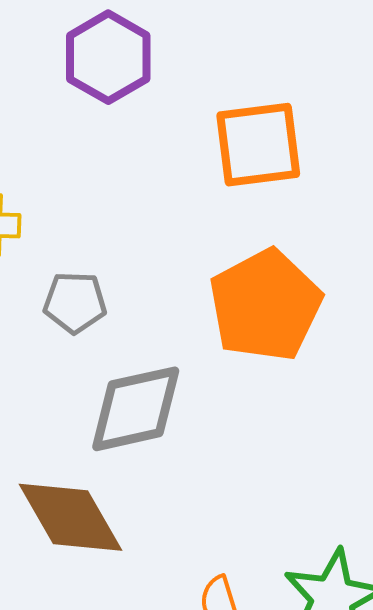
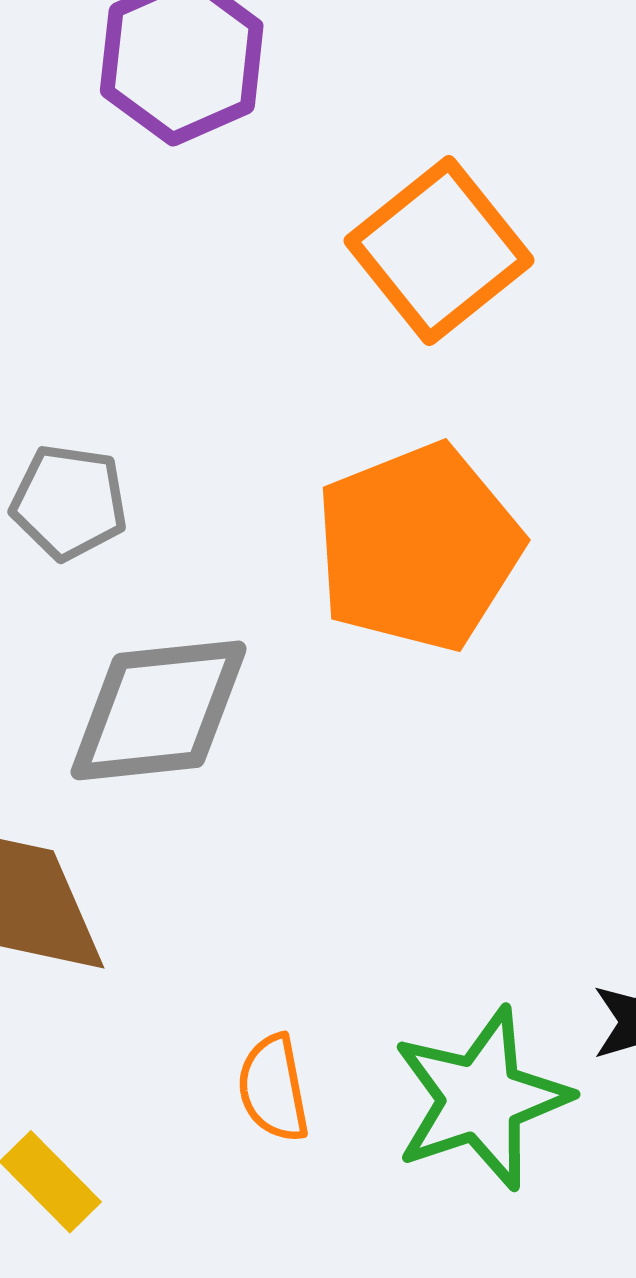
orange square: (258, 145) -> (439, 251), turned -38

